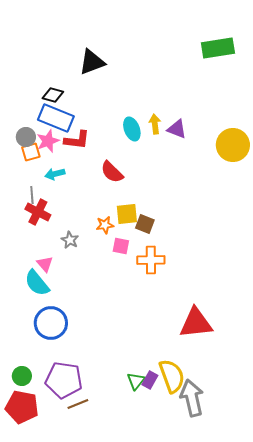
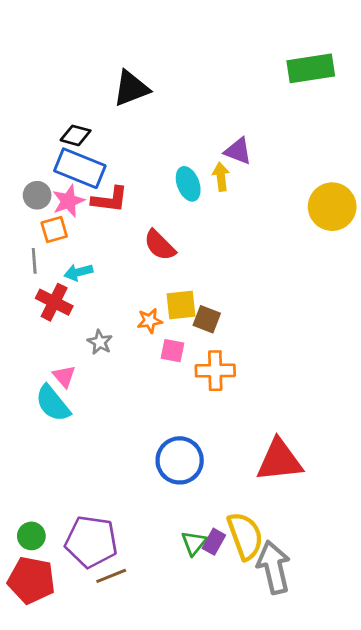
purple triangle: (177, 129) -> (238, 151), moved
orange square: (31, 152) -> (54, 229), moved
cyan arrow: (55, 174) -> (78, 272), moved
gray line: (32, 195) -> (34, 261), moved
blue circle: (51, 323) -> (180, 460), moved

